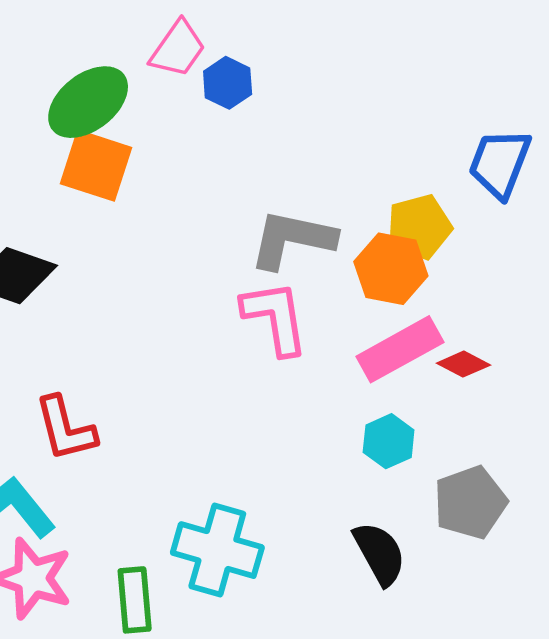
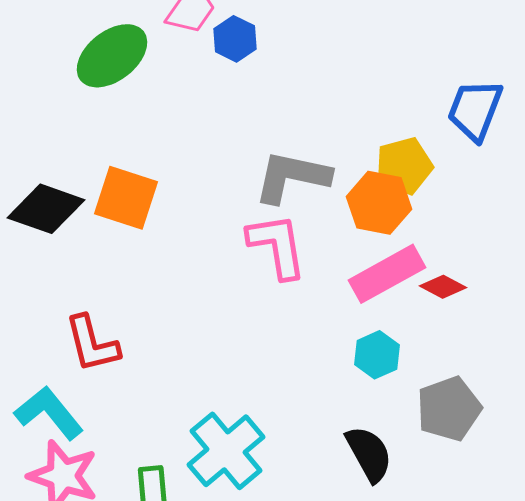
orange square: (96, 166) -> (126, 198), moved
cyan cross: (217, 550) -> (226, 451), turned 34

